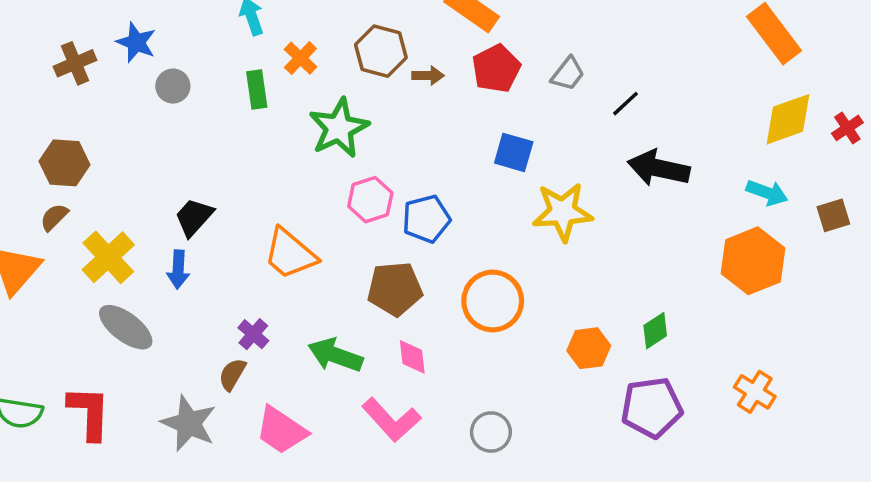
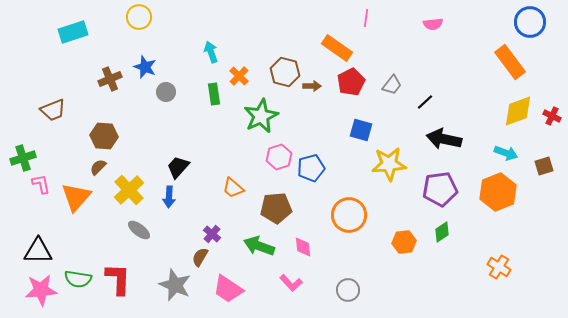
red cross: (847, 128) -> (552, 116), turned -30
orange trapezoid: (290, 254) -> (233, 188), size x0.7
brown pentagon: (395, 289) -> (276, 208), moved
gray ellipse: (126, 327) -> (139, 230), size x0.7
purple pentagon: (652, 408) -> (440, 189), moved
pink L-shape: (391, 420) -> (291, 283), size x0.7

